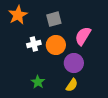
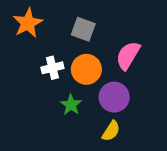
gray square: (54, 19) -> (83, 29), turned 35
green star: (38, 82) -> (71, 105), moved

